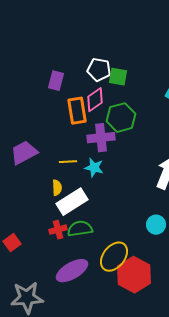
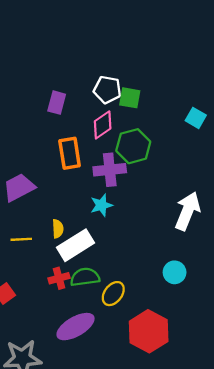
orange rectangle: (77, 111) -> (70, 153), moved
yellow line: (68, 162) -> (21, 239), moved
cyan star: (94, 168) -> (101, 205), turned -30
yellow ellipse: (114, 257) -> (113, 294), moved, size x0.7

